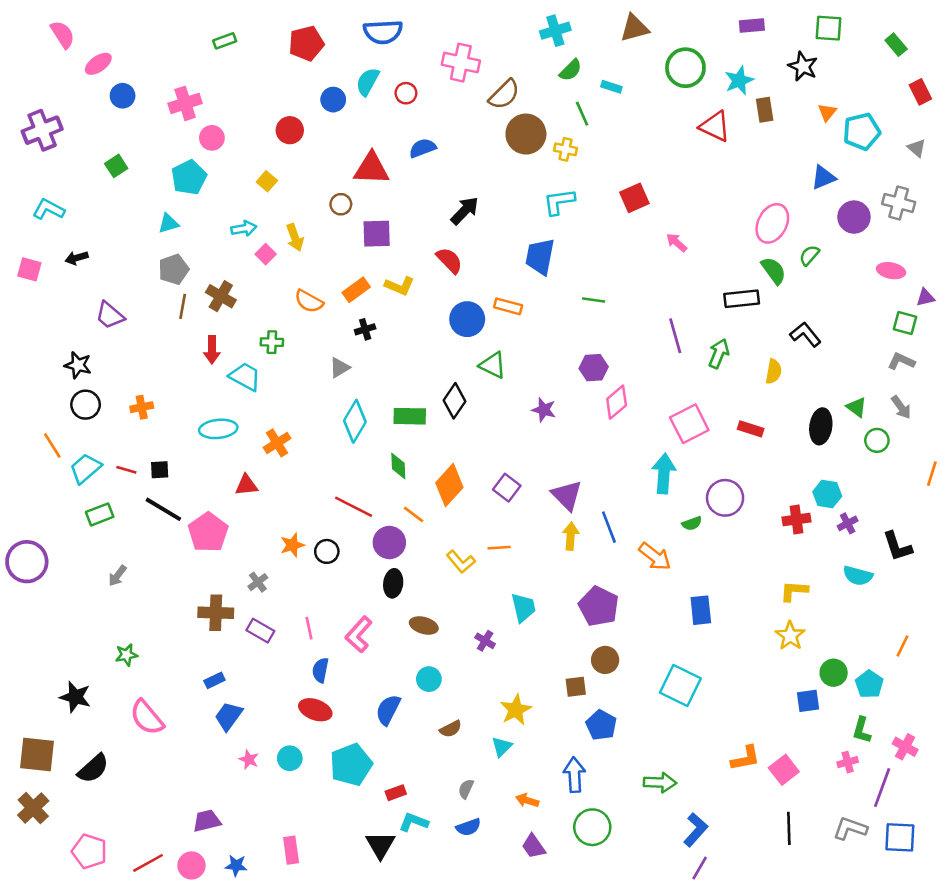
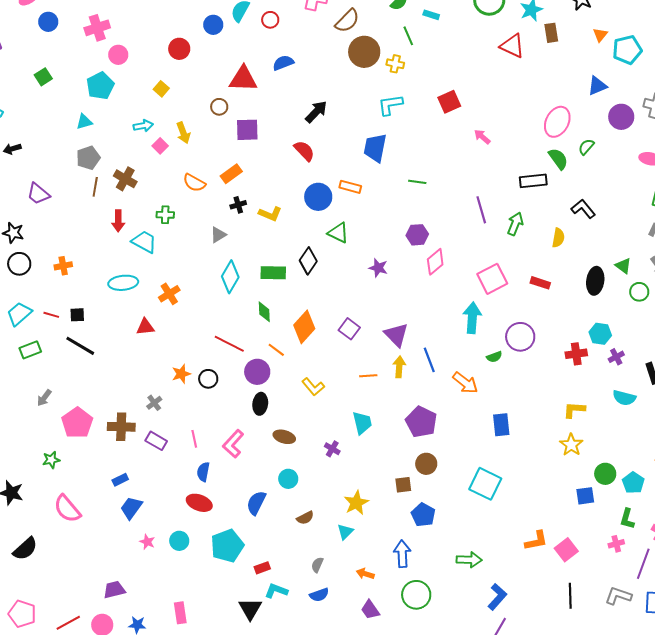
yellow L-shape: (400, 286) -> (270, 214), moved
pink pentagon: (208, 532) -> (77, 423), moved
orange line: (499, 548) -> (368, 376), moved

